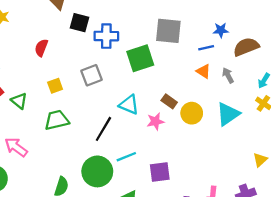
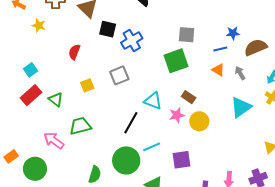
gray square: (168, 31) -> (187, 35), size x0.7
blue cross: (106, 36) -> (132, 40), turned -30
green square: (140, 58) -> (176, 61), moved
yellow circle: (192, 113) -> (199, 121), moved
green trapezoid: (57, 120) -> (80, 126), moved

